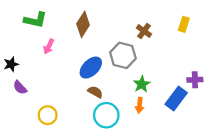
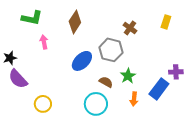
pink arrow: (49, 47) -> (44, 42), turned 144
purple semicircle: (20, 87) -> (18, 79), size x1.5
brown semicircle: (95, 92) -> (106, 82), moved
orange arrow: (140, 105) -> (134, 99), moved

